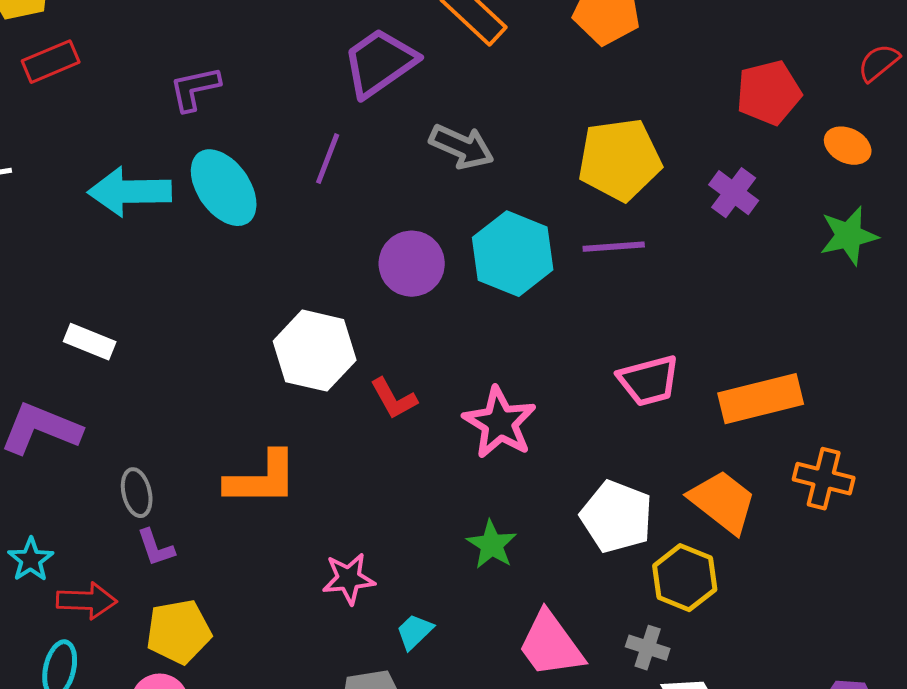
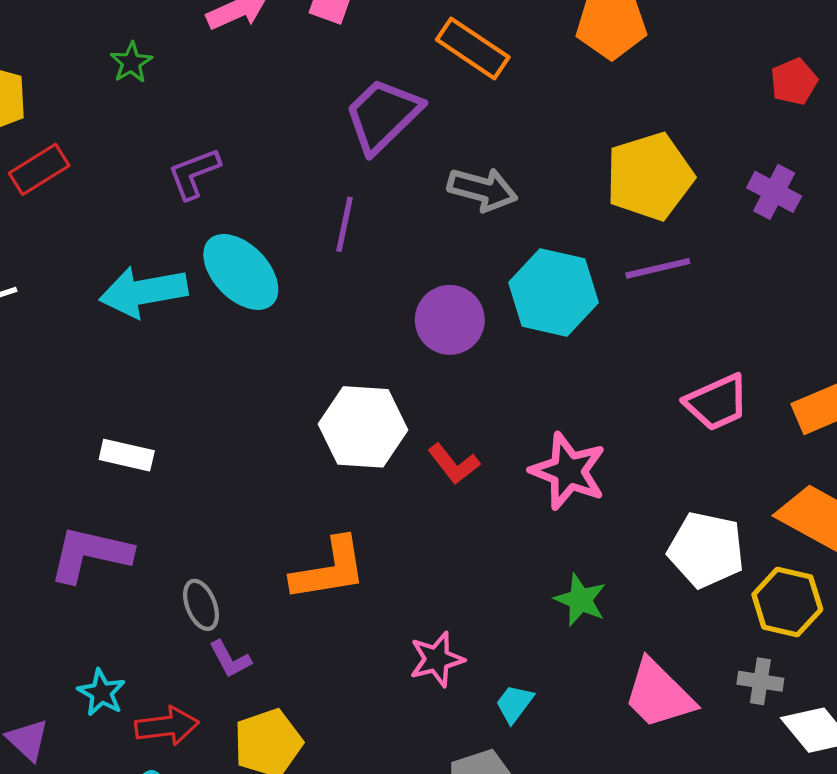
red pentagon: (769, 93) -> (794, 82), size x0.7

